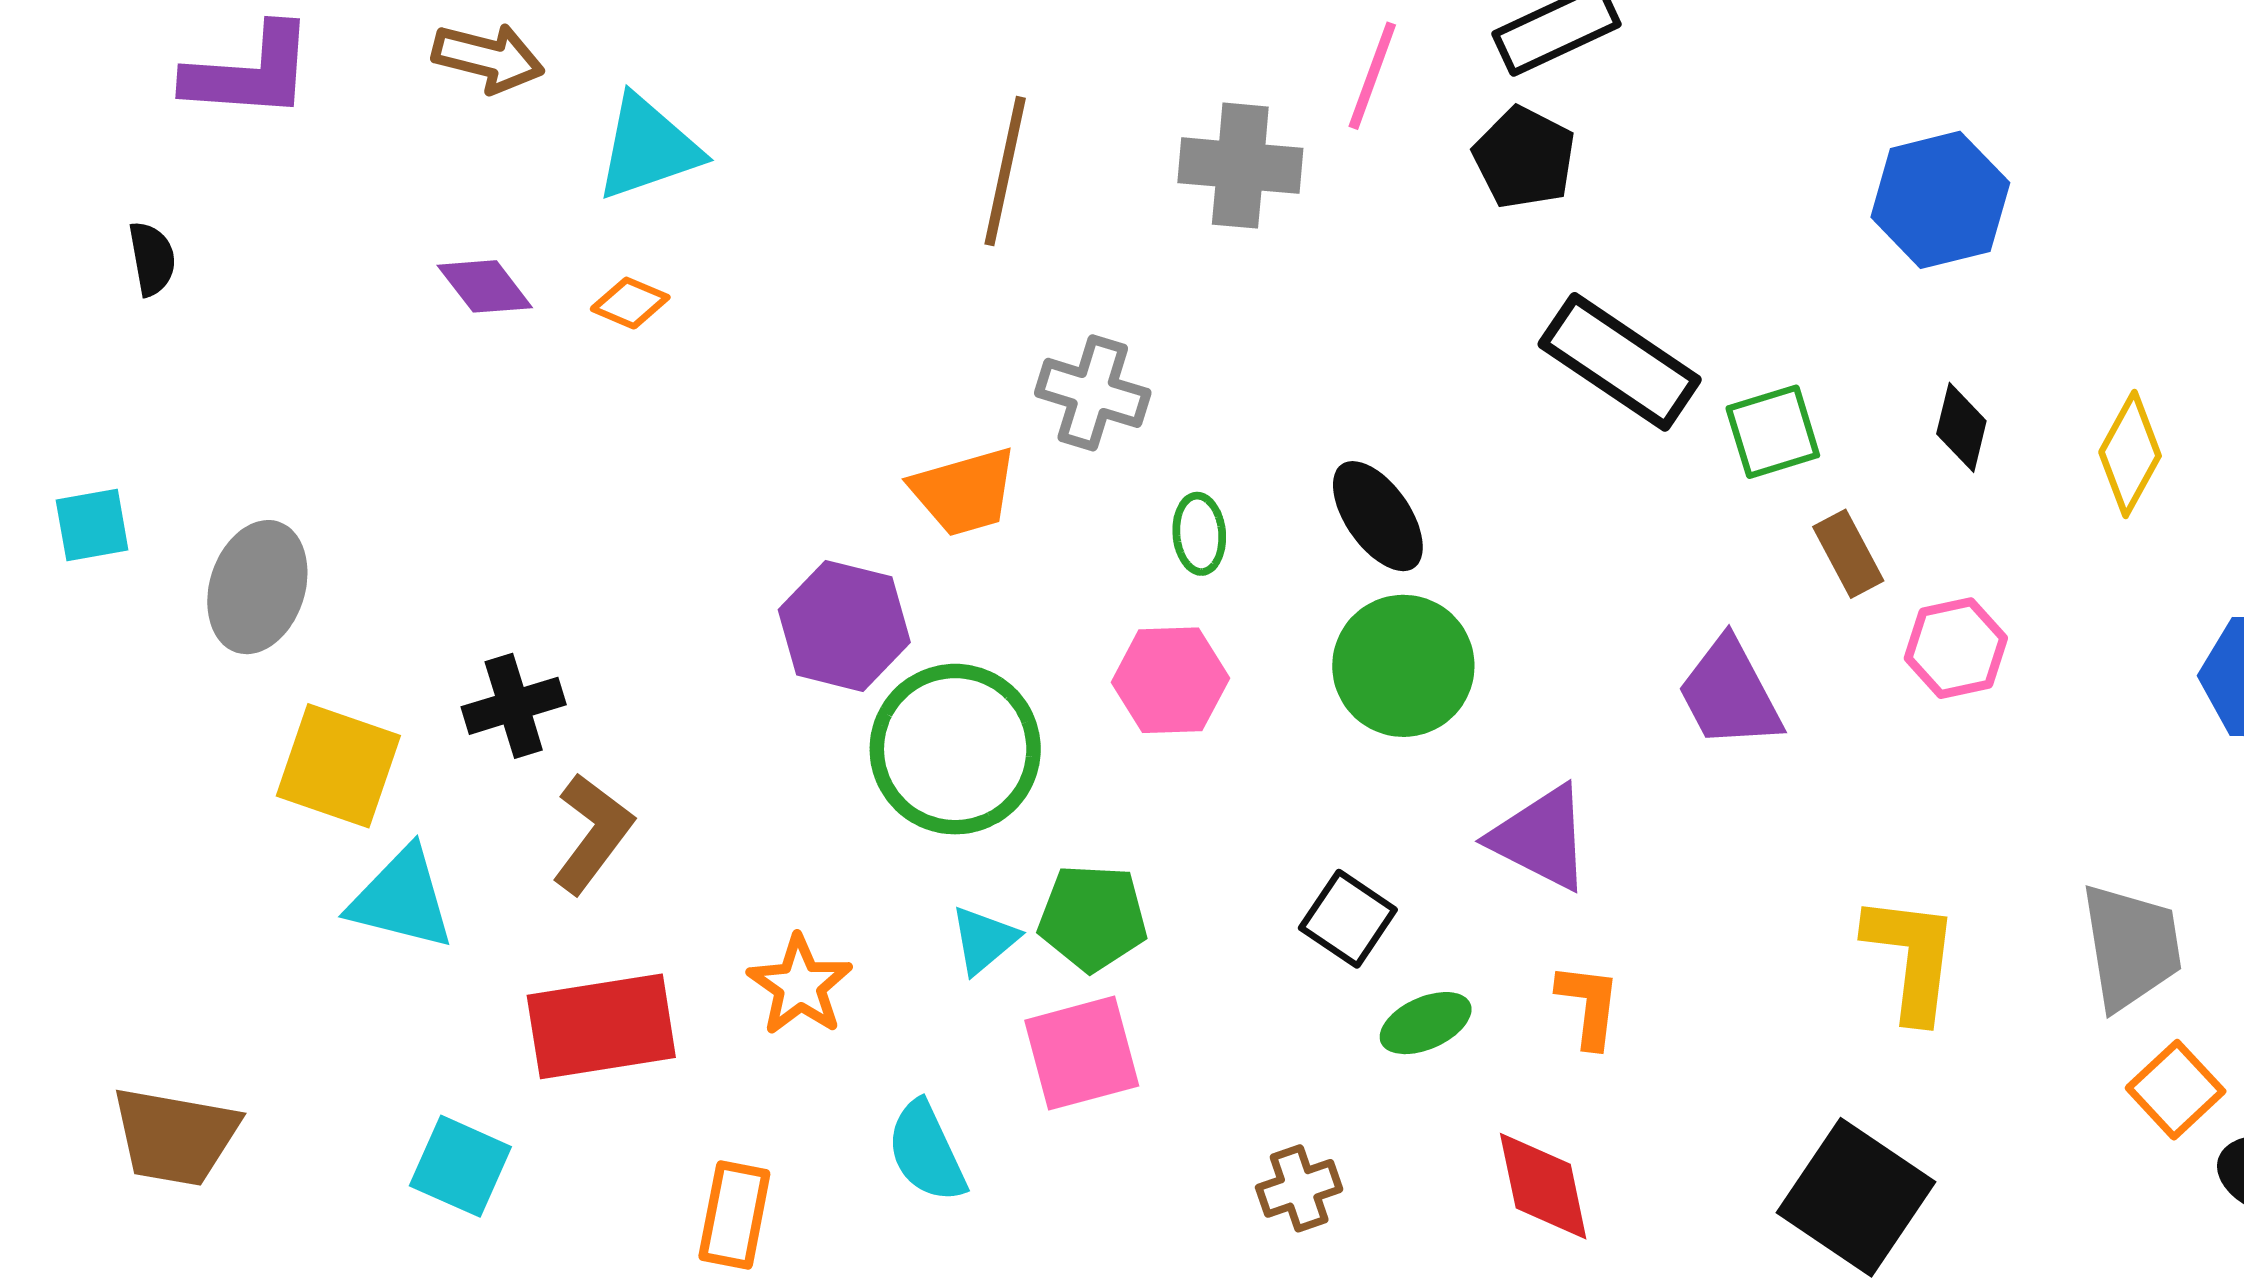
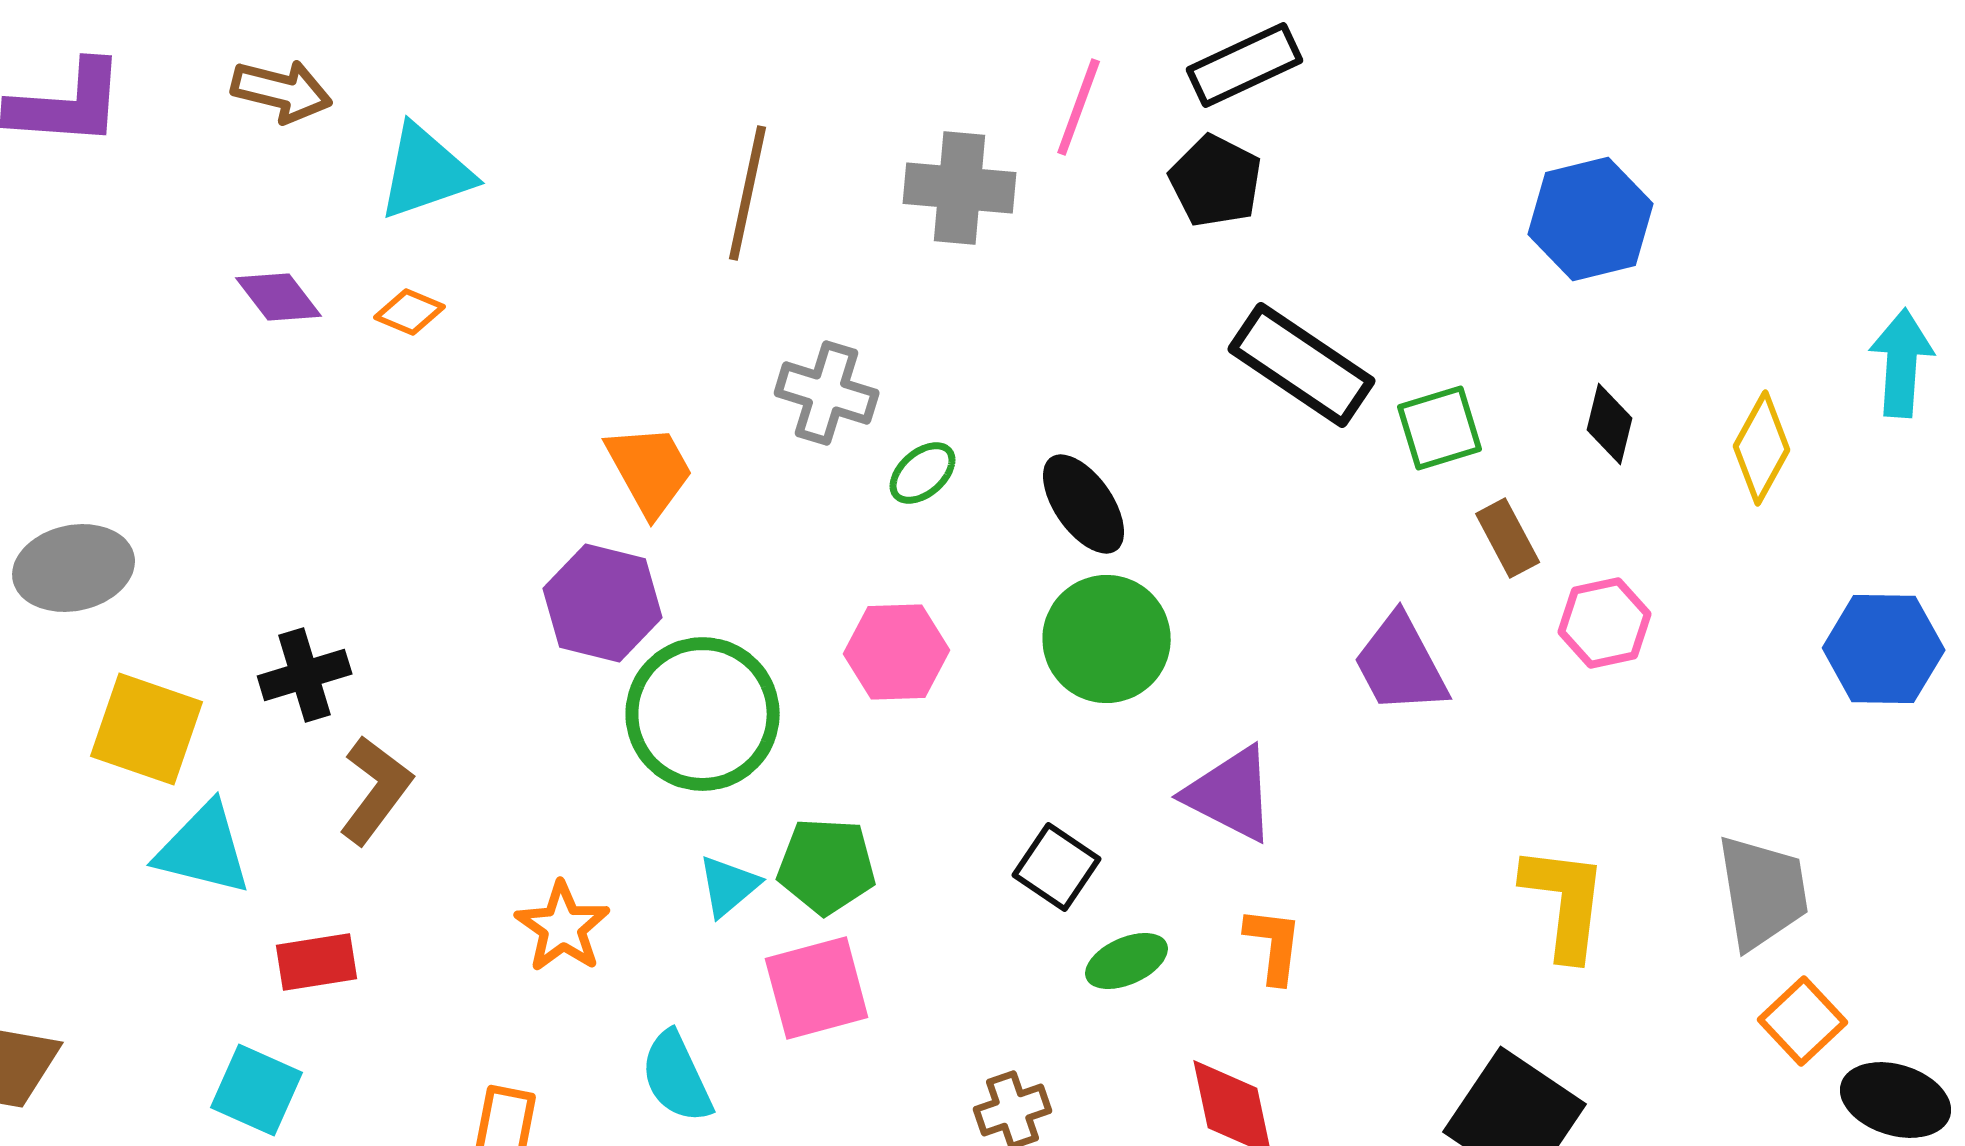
orange trapezoid: (964, 492) -> (650, 470), moved, turned -103
green ellipse: (1199, 534) -> (923, 473), moved, turned 54
gray ellipse: (257, 587) -> (74, 568), turned 60
red rectangle: (601, 1026) -> (317, 962), moved, size x0.6

